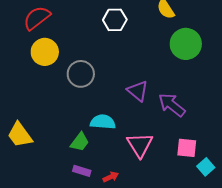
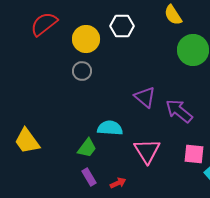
yellow circle: (45, 52) -> (86, 39), moved
gray circle: (81, 74) -> (82, 71), moved, size x0.7
purple rectangle: (82, 171) -> (89, 177), turned 42

